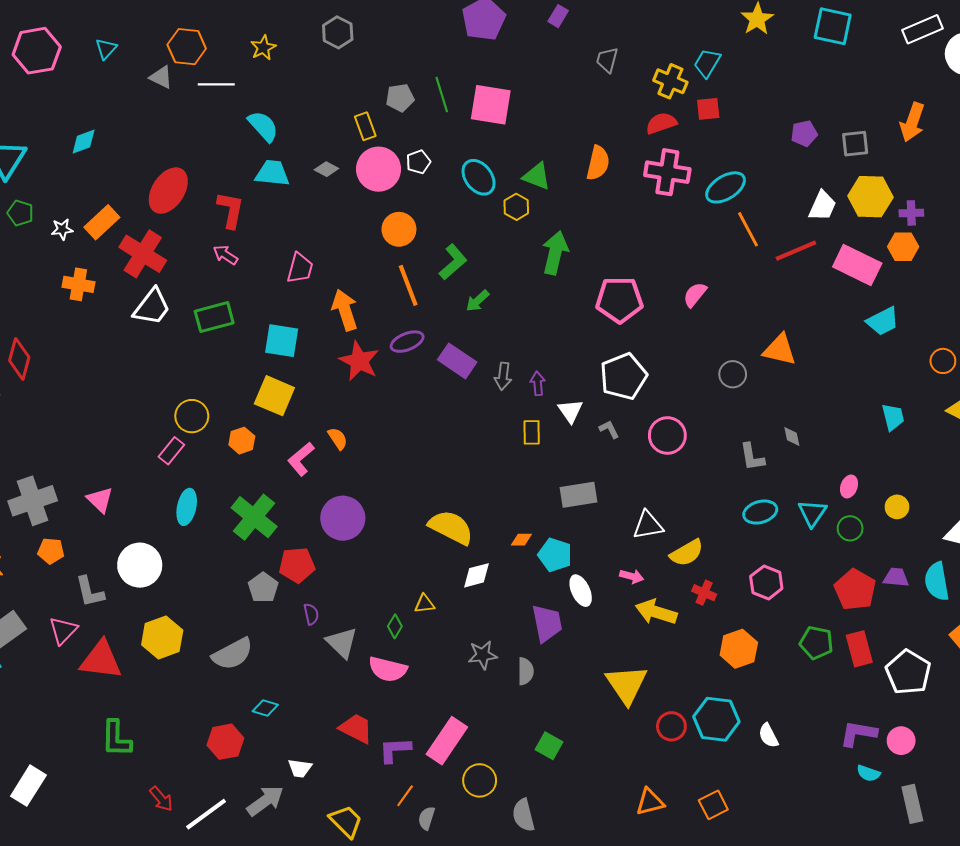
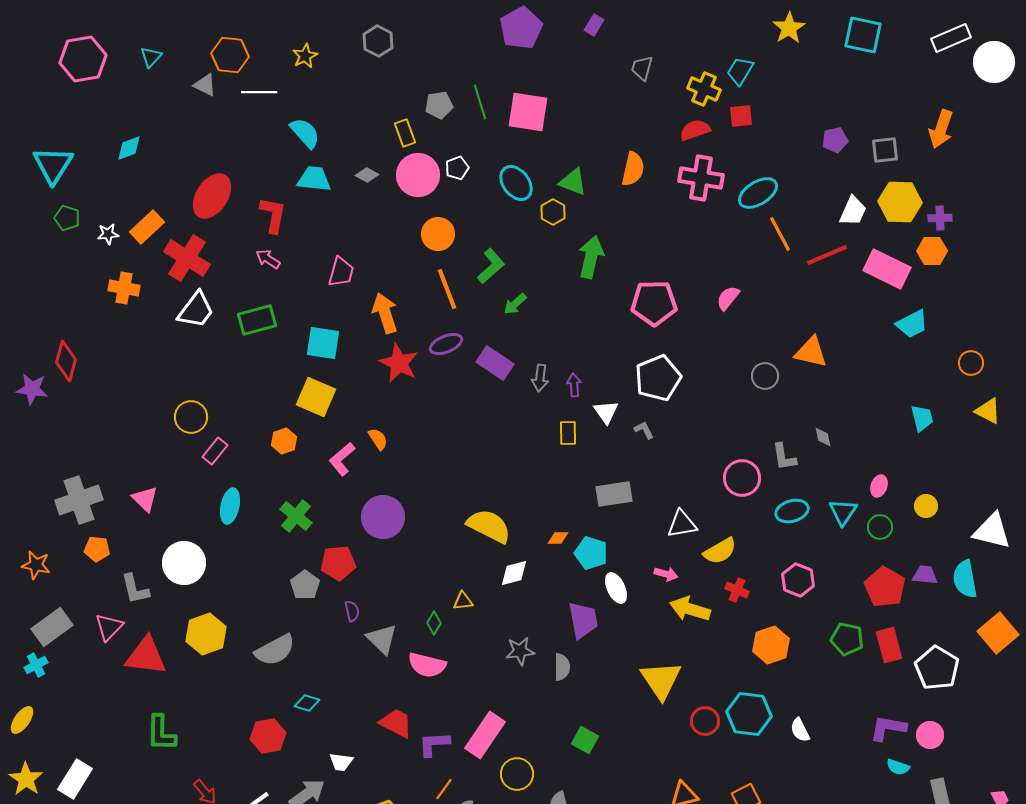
yellow circle: (192, 416) -> (191, 417), moved
pink circle: (667, 435) -> (742, 478), moved
green cross: (254, 517) -> (296, 516), size x0.7

